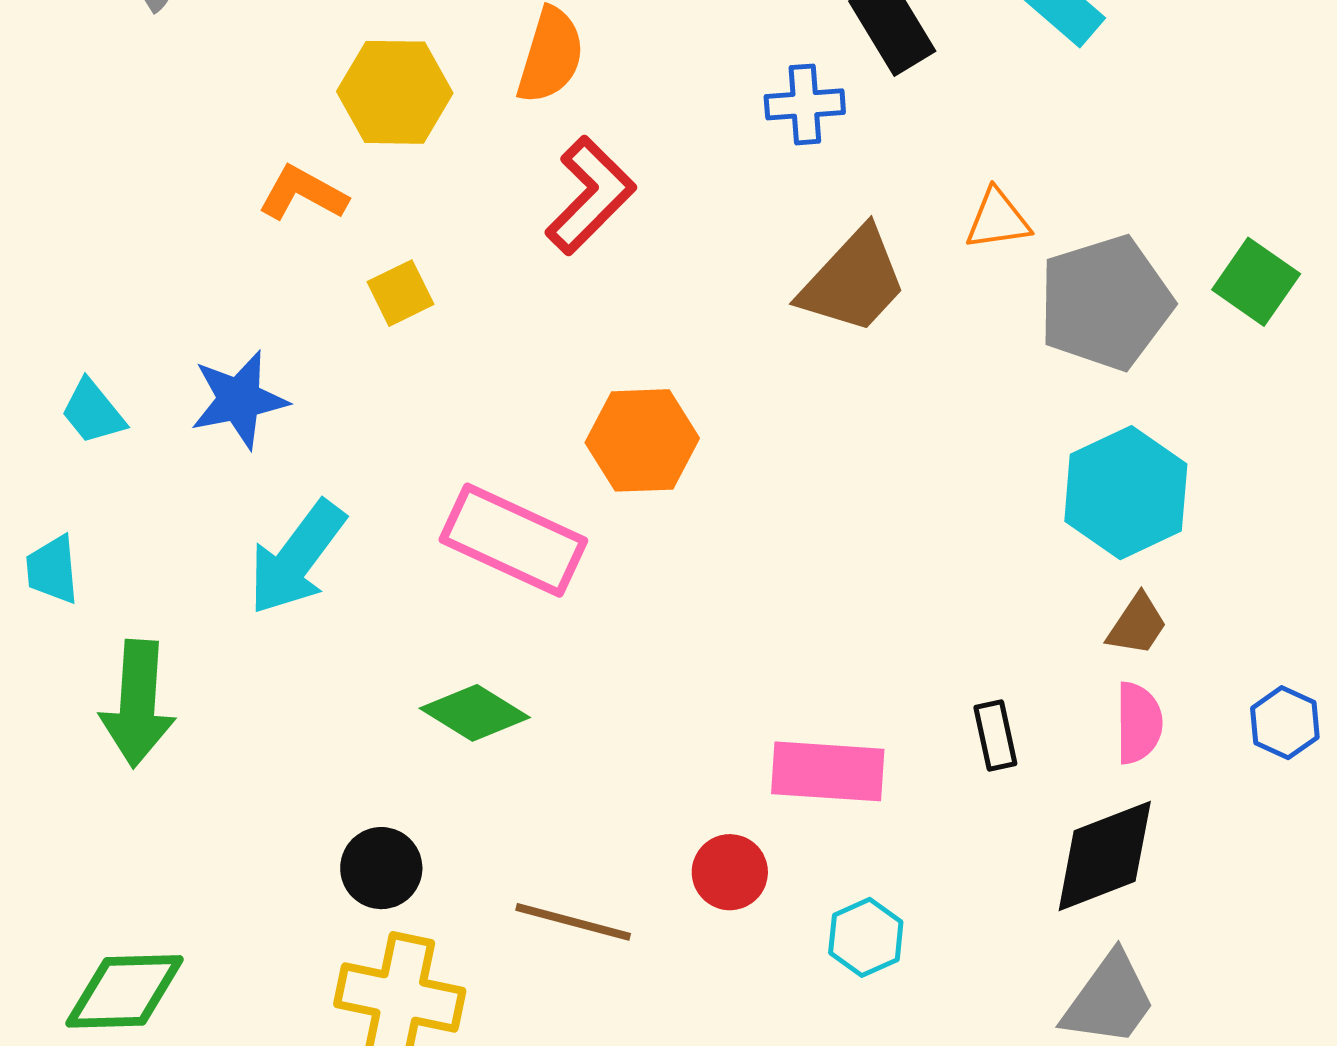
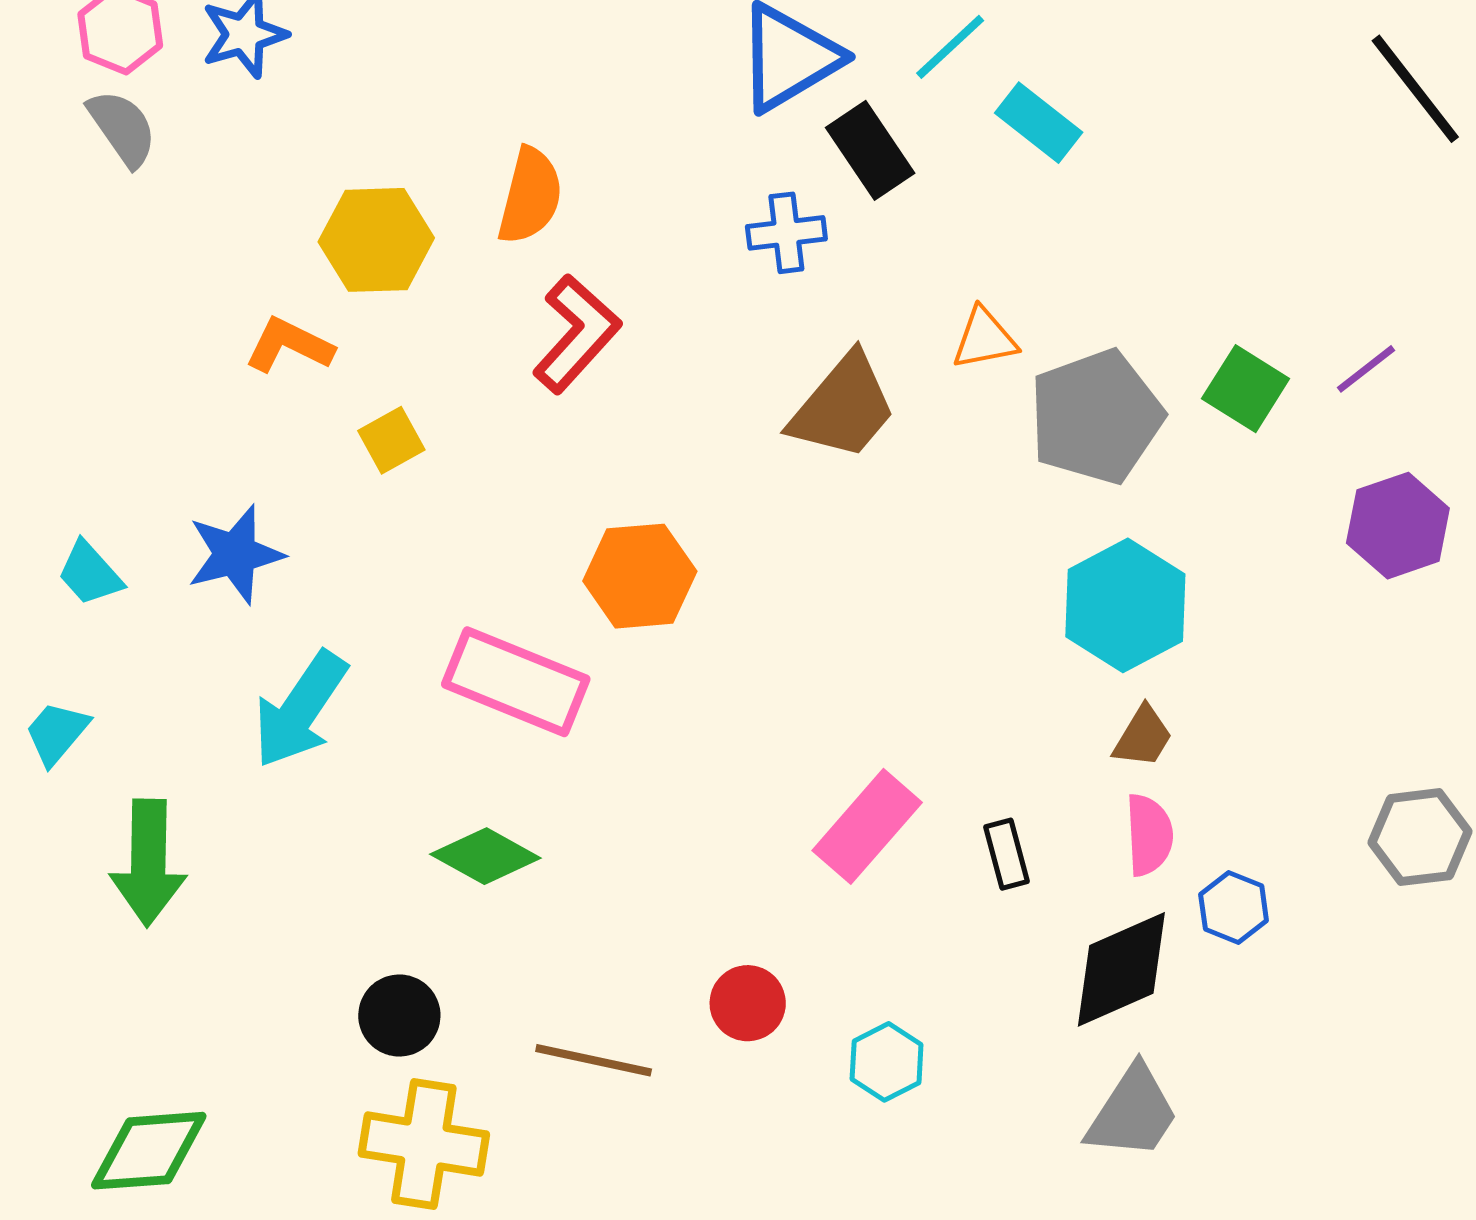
cyan trapezoid: (52, 570) -> (57, 733), turned 48
blue hexagon: (1285, 723) -> (1234, 908), moved
pink rectangle: (828, 771) -> (867, 826), moved, turned -50

